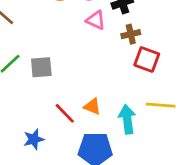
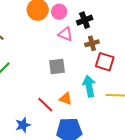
gray square: (41, 67) -> (57, 67), moved
cyan arrow: (127, 119) -> (89, 86), moved

